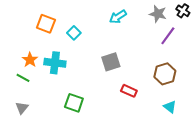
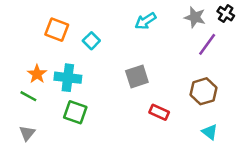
green square: (74, 103) -> (75, 112), moved

